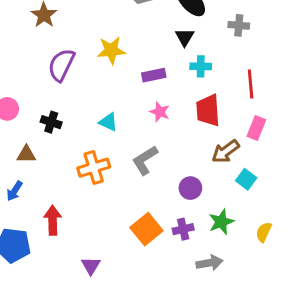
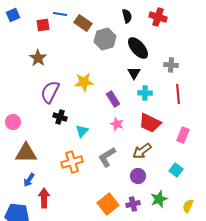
purple rectangle: (154, 75) -> (113, 99), turned 70
red line: (251, 84) -> (178, 94), moved
red trapezoid: (208, 110) -> (150, 123), turned -60
black cross: (51, 122) -> (60, 117), moved
cyan triangle: (108, 122) -> (82, 131), turned 48
brown arrow: (226, 151) -> (142, 151), moved
brown triangle: (26, 154) -> (26, 153), size x1.6
blue arrow: (15, 191) -> (29, 180), moved

